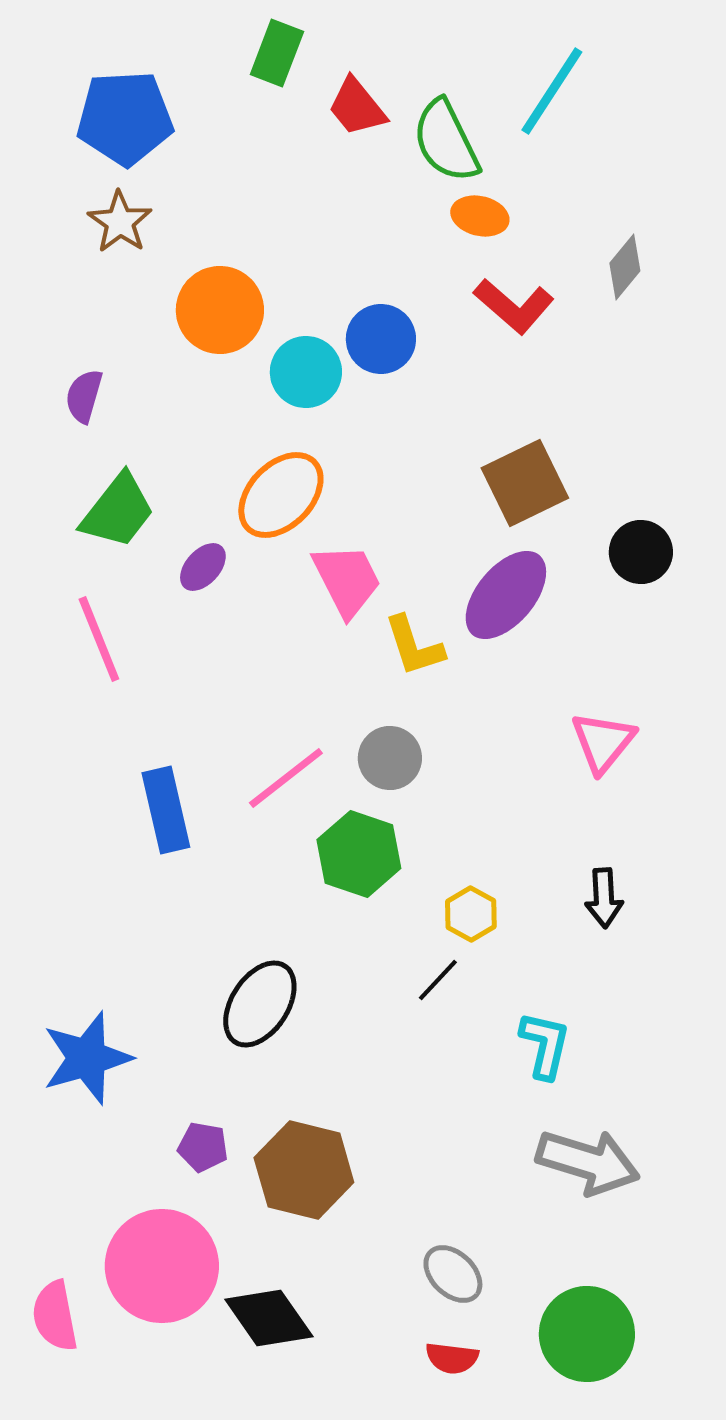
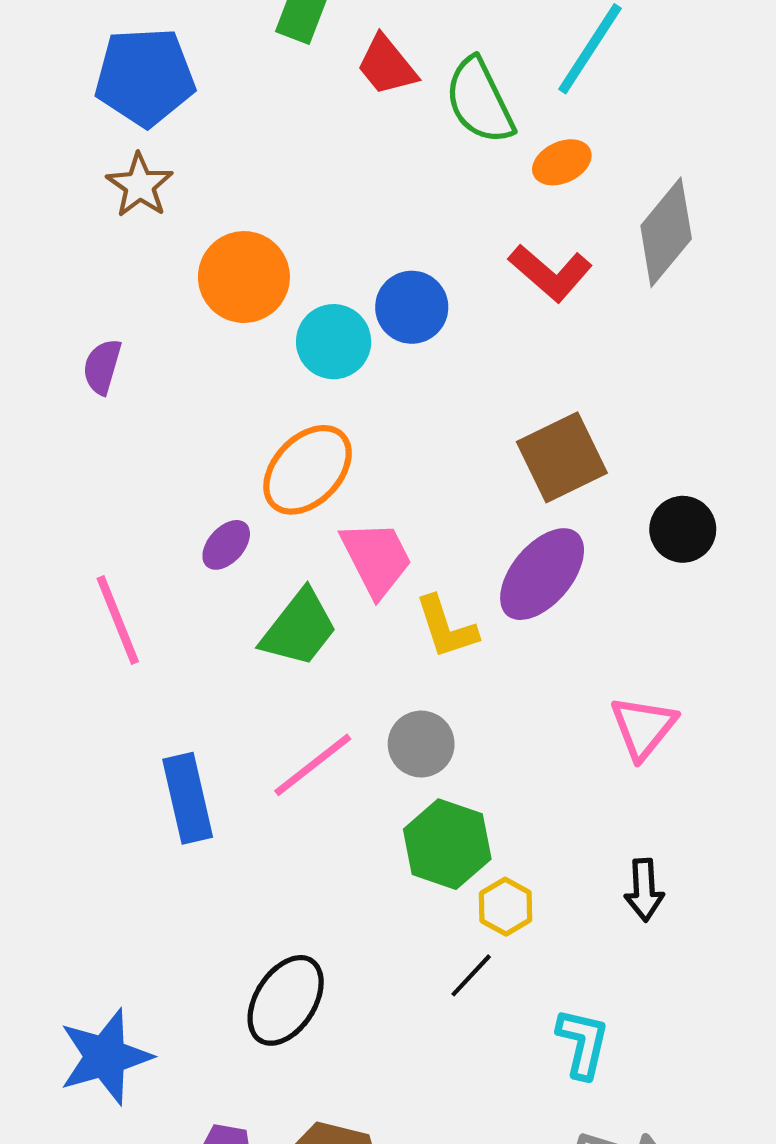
orange ellipse: (480, 216) -> (562, 162), moved, turned -38
gray diamond: (625, 267) -> (666, 232), size x1.6
green trapezoid: (118, 511) -> (299, 628), moved
green hexagon: (359, 854) -> (447, 844), moved

